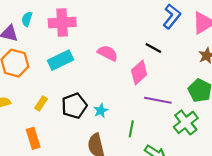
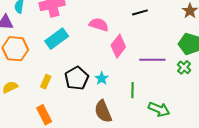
black line: (153, 48) -> (140, 12), turned -35
pink diamond: (139, 72) -> (118, 46), moved
green cross: (186, 122) -> (184, 67), moved, size x0.6

